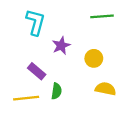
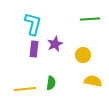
purple rectangle: (37, 71) -> (34, 49), moved, turned 56

